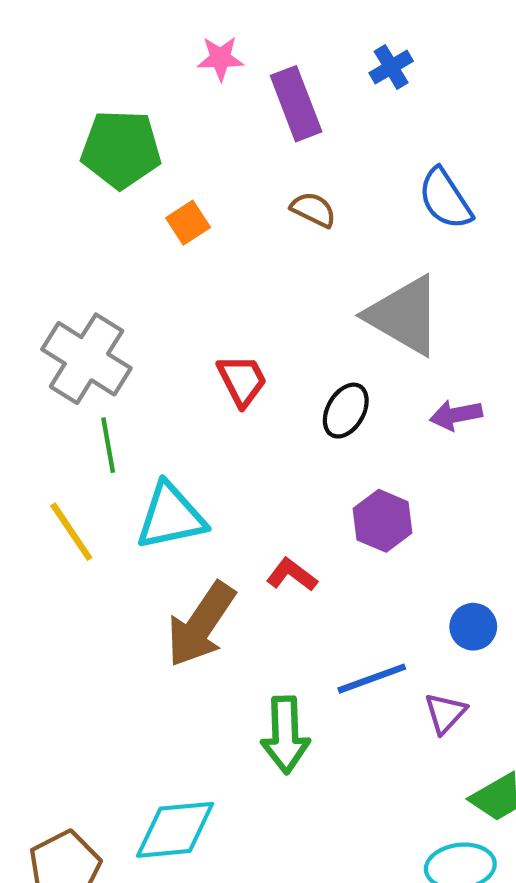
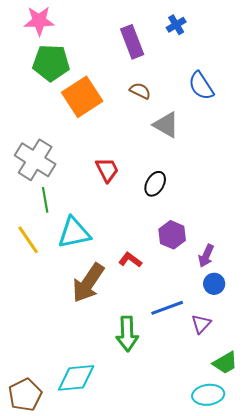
pink star: (220, 58) -> (39, 21), moved, size x1.4
orange square: (188, 223) -> (82, 97), size x2.0
gray triangle: (404, 315) -> (166, 125), moved, size x0.7
purple arrow: (456, 415) -> (206, 256), moved, turned -55

